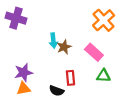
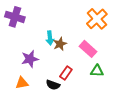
purple star: (23, 73) -> (30, 59), moved
red rectangle: (70, 78) -> (66, 73), turned 40

